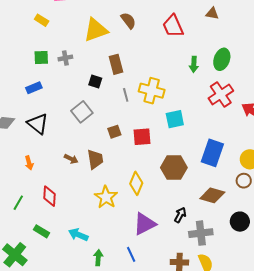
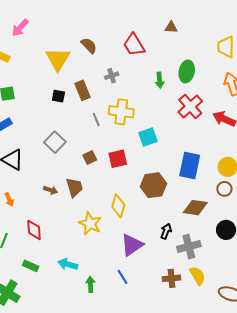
yellow triangle: (96, 30) -> (58, 59), turned -32
gray cross: (65, 58) -> (112, 76), moved
black square: (95, 81) -> (58, 96), moved

